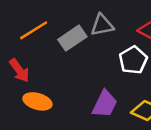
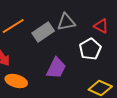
purple trapezoid: (105, 104) -> (56, 68), moved

